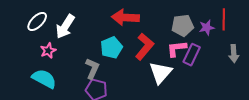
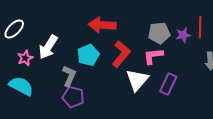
white arrow: (65, 27) -> (48, 47), moved
purple rectangle: (192, 55) -> (168, 84), moved

